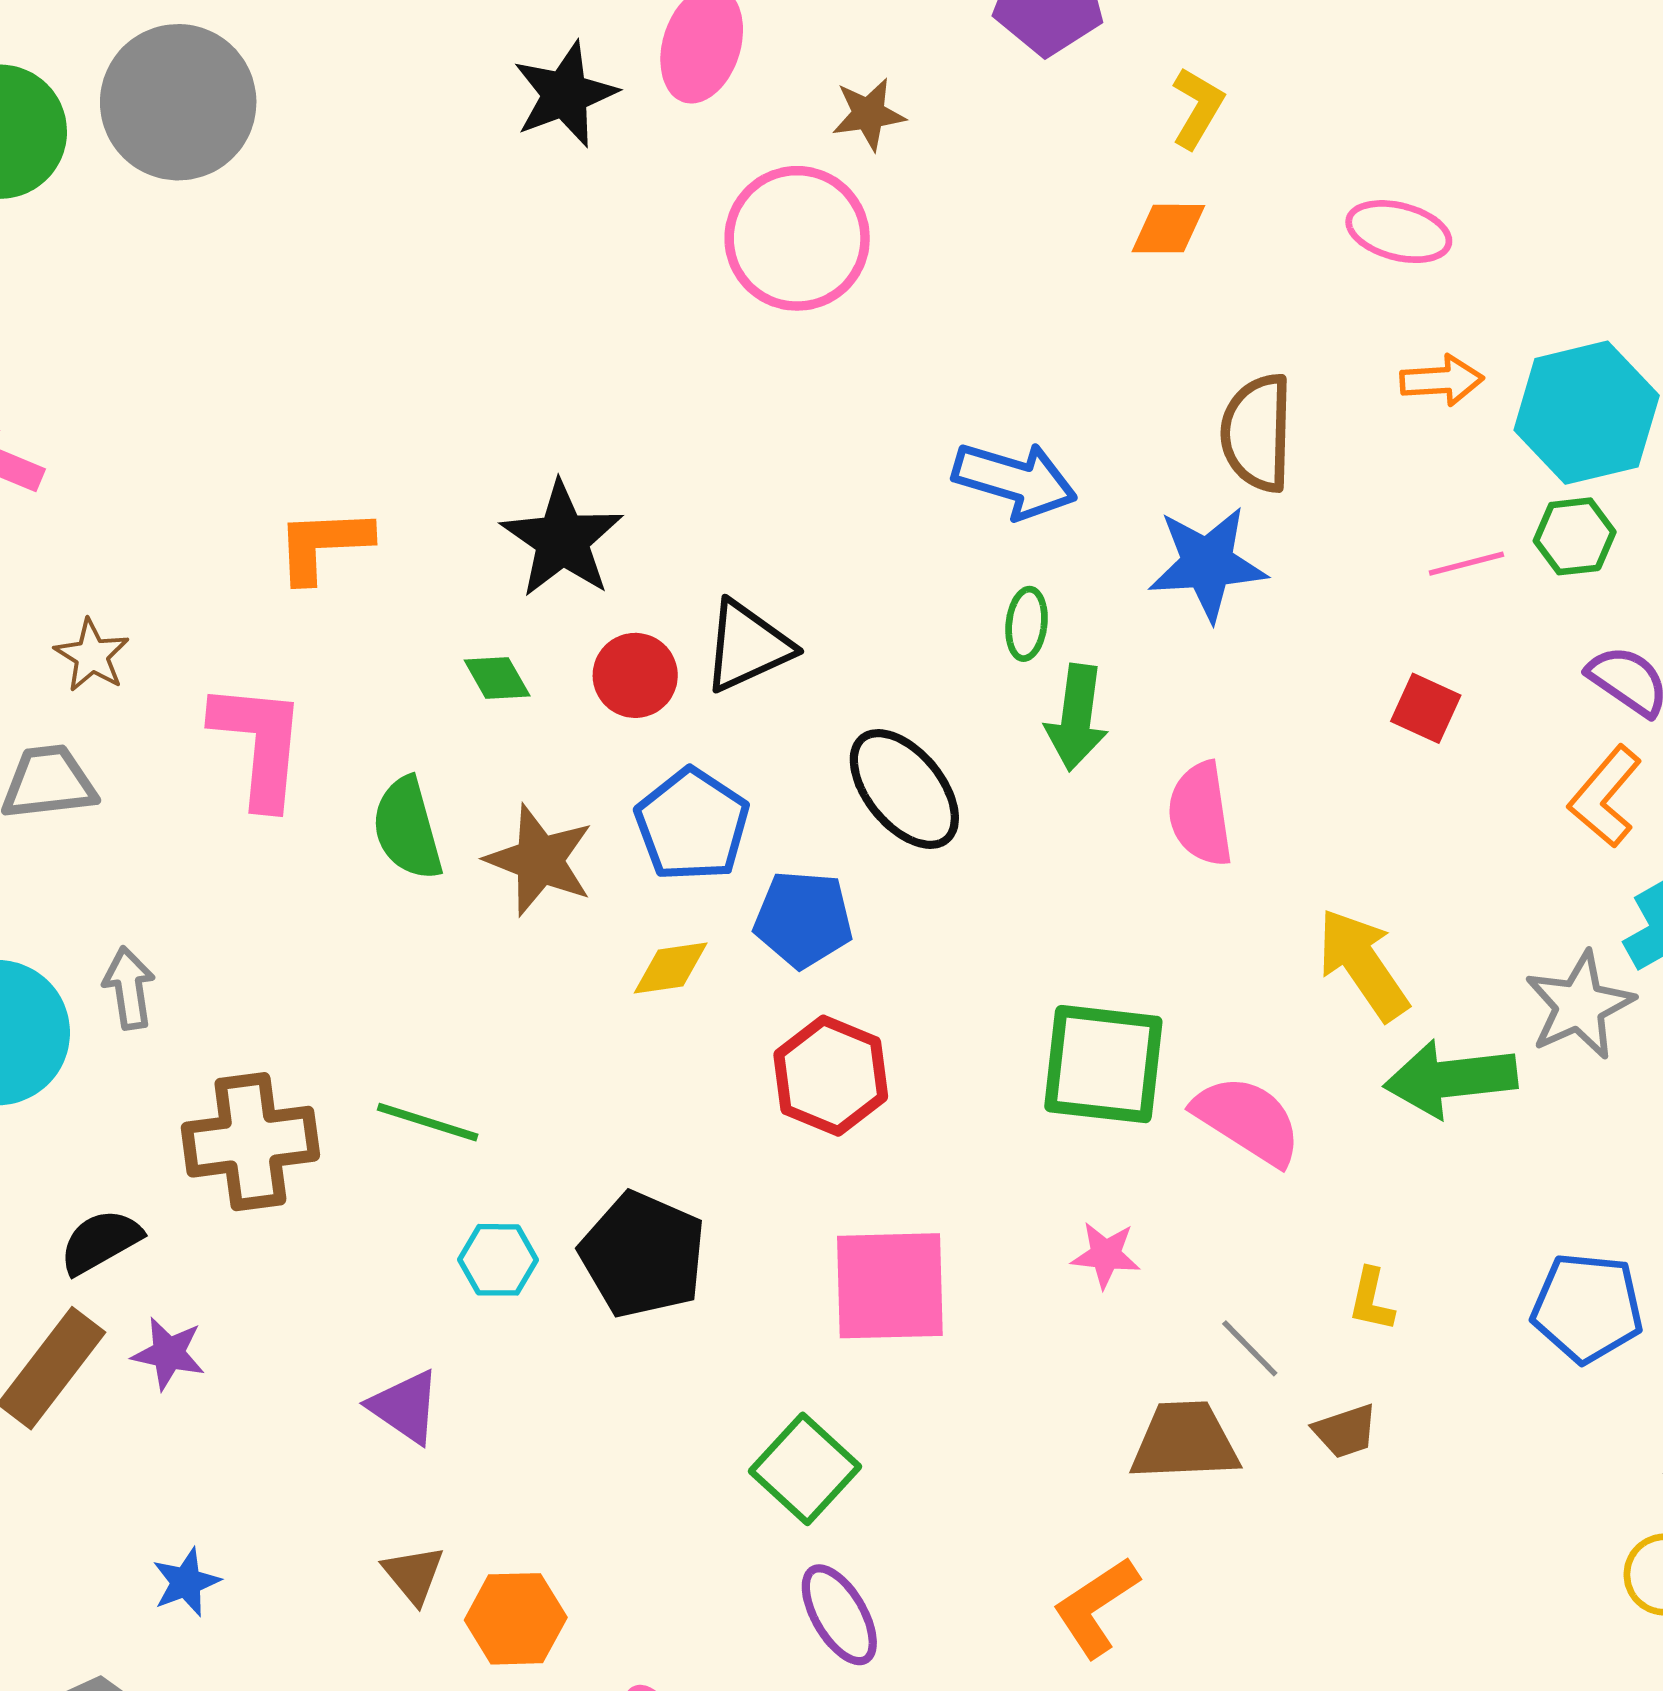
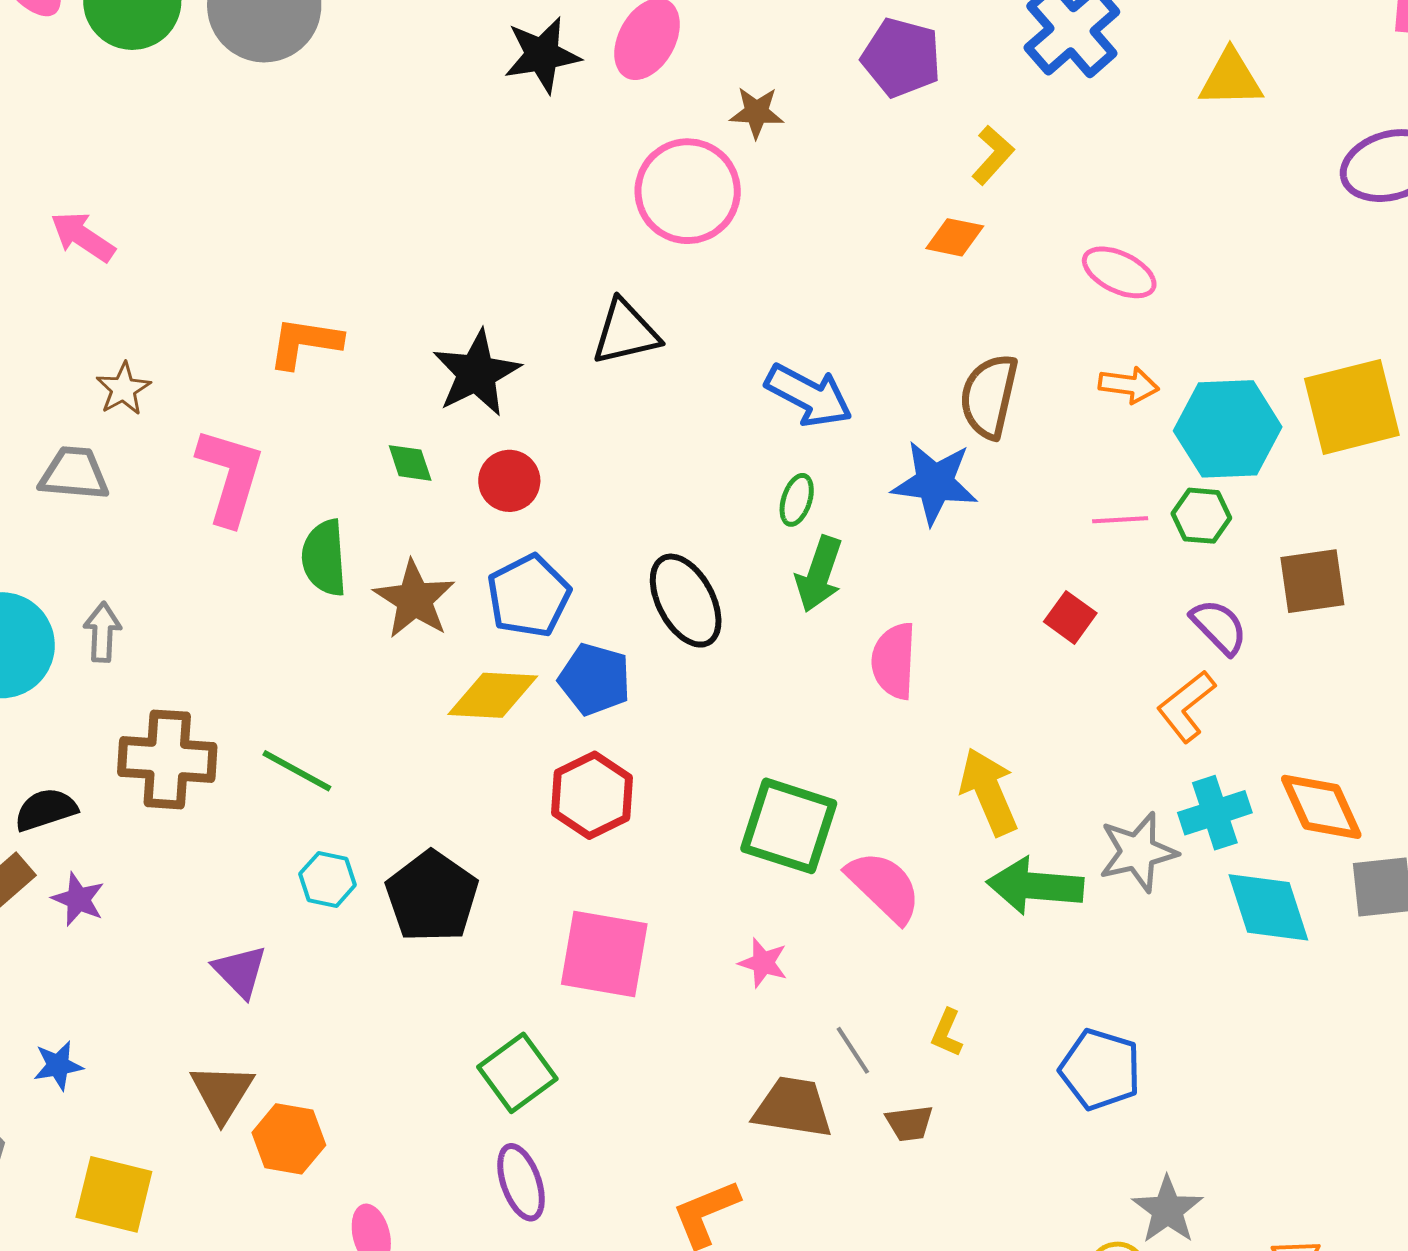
black triangle: (747, 646) -> (626, 332), moved
yellow diamond: (671, 968) -> (493, 695), size x1.5
brown triangle: (413, 1575) -> (222, 1093), size x1.4

